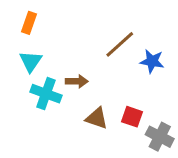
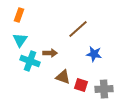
blue star: (152, 61) -> (94, 54), moved
red square: (132, 117) -> (81, 85), moved
gray cross: (160, 137) -> (104, 89), turned -30

